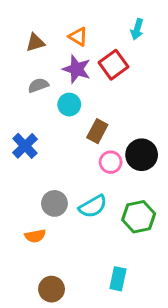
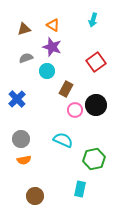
red square: (114, 65) -> (96, 62), moved
gray circle: (54, 203) -> (21, 139), moved
cyan semicircle: (93, 206) -> (63, 140), turned -126
green hexagon: (139, 217) -> (94, 159), moved

